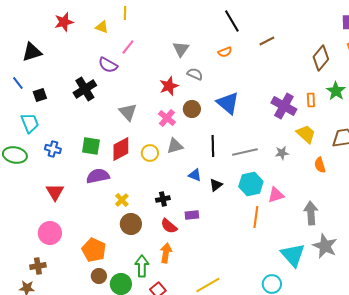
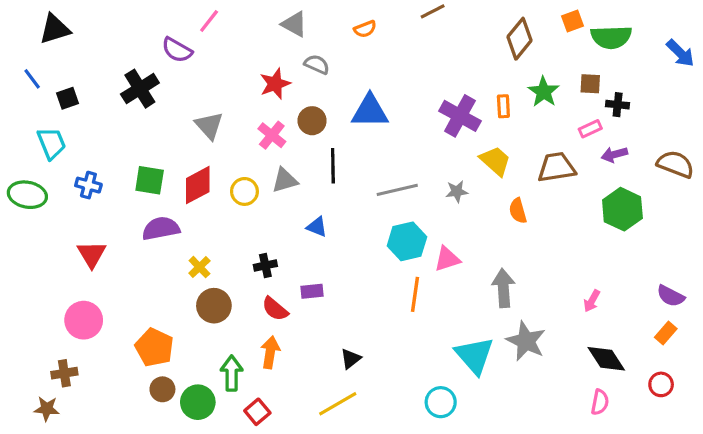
gray triangle: (181, 49) -> (294, 24), turned -36
blue triangle: (228, 103) -> (370, 111), turned -40
black line: (213, 146) -> (333, 166), moved
black triangle: (216, 185) -> (351, 359), moved

